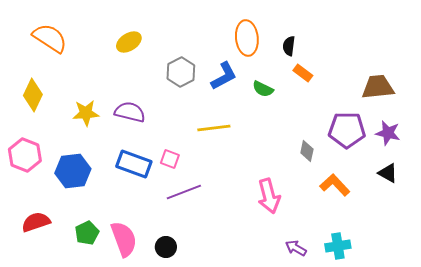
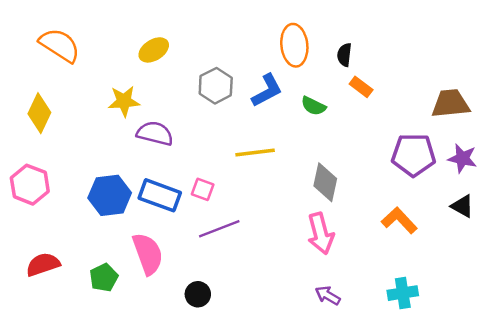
yellow star: (86, 113) -> (124, 101), moved
gray diamond: (307, 151) -> (325, 182), moved, size x1.5
blue hexagon: (73, 171) -> (110, 195), moved
pink semicircle: (124, 239) -> (148, 254), moved
purple arrow: (296, 248) -> (328, 295), moved

